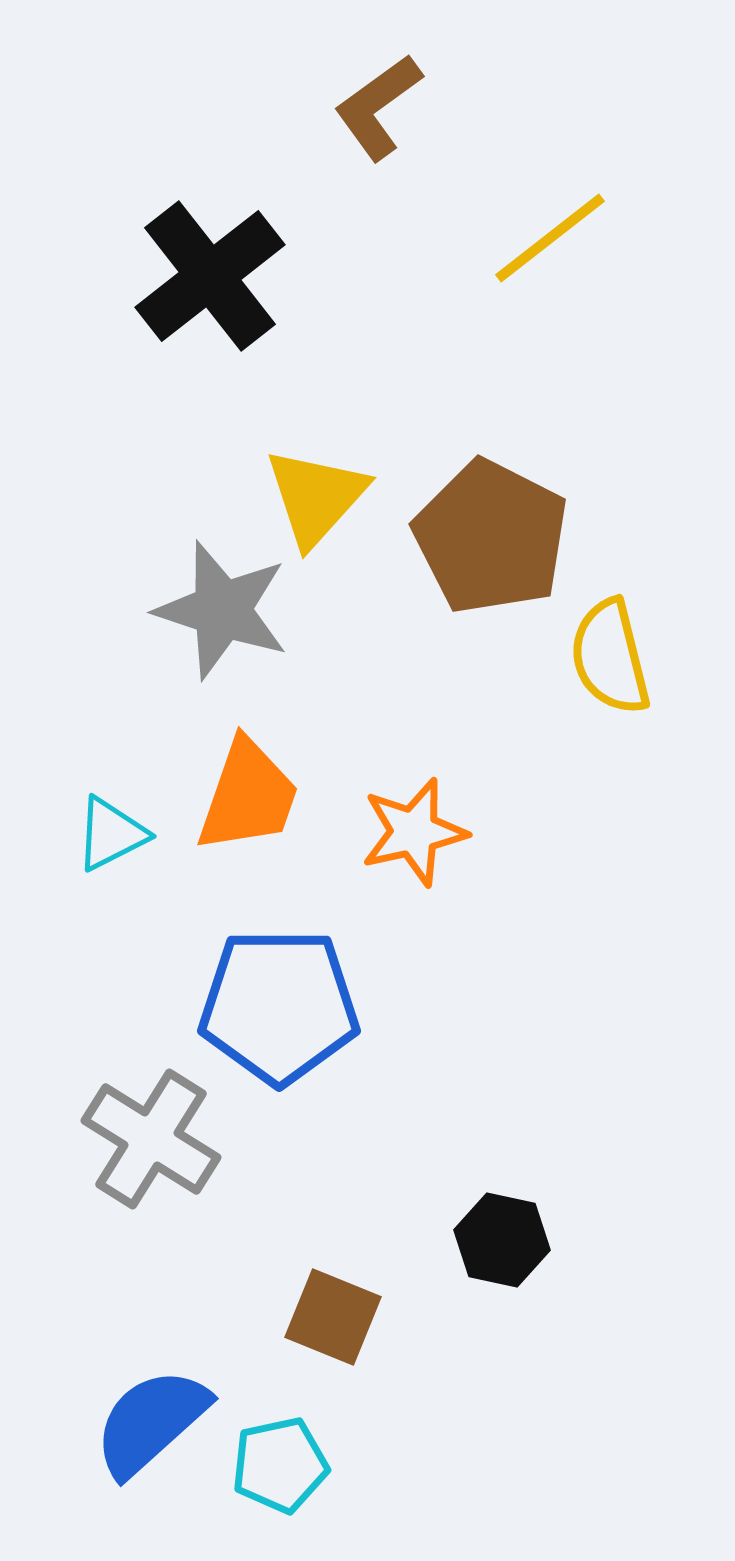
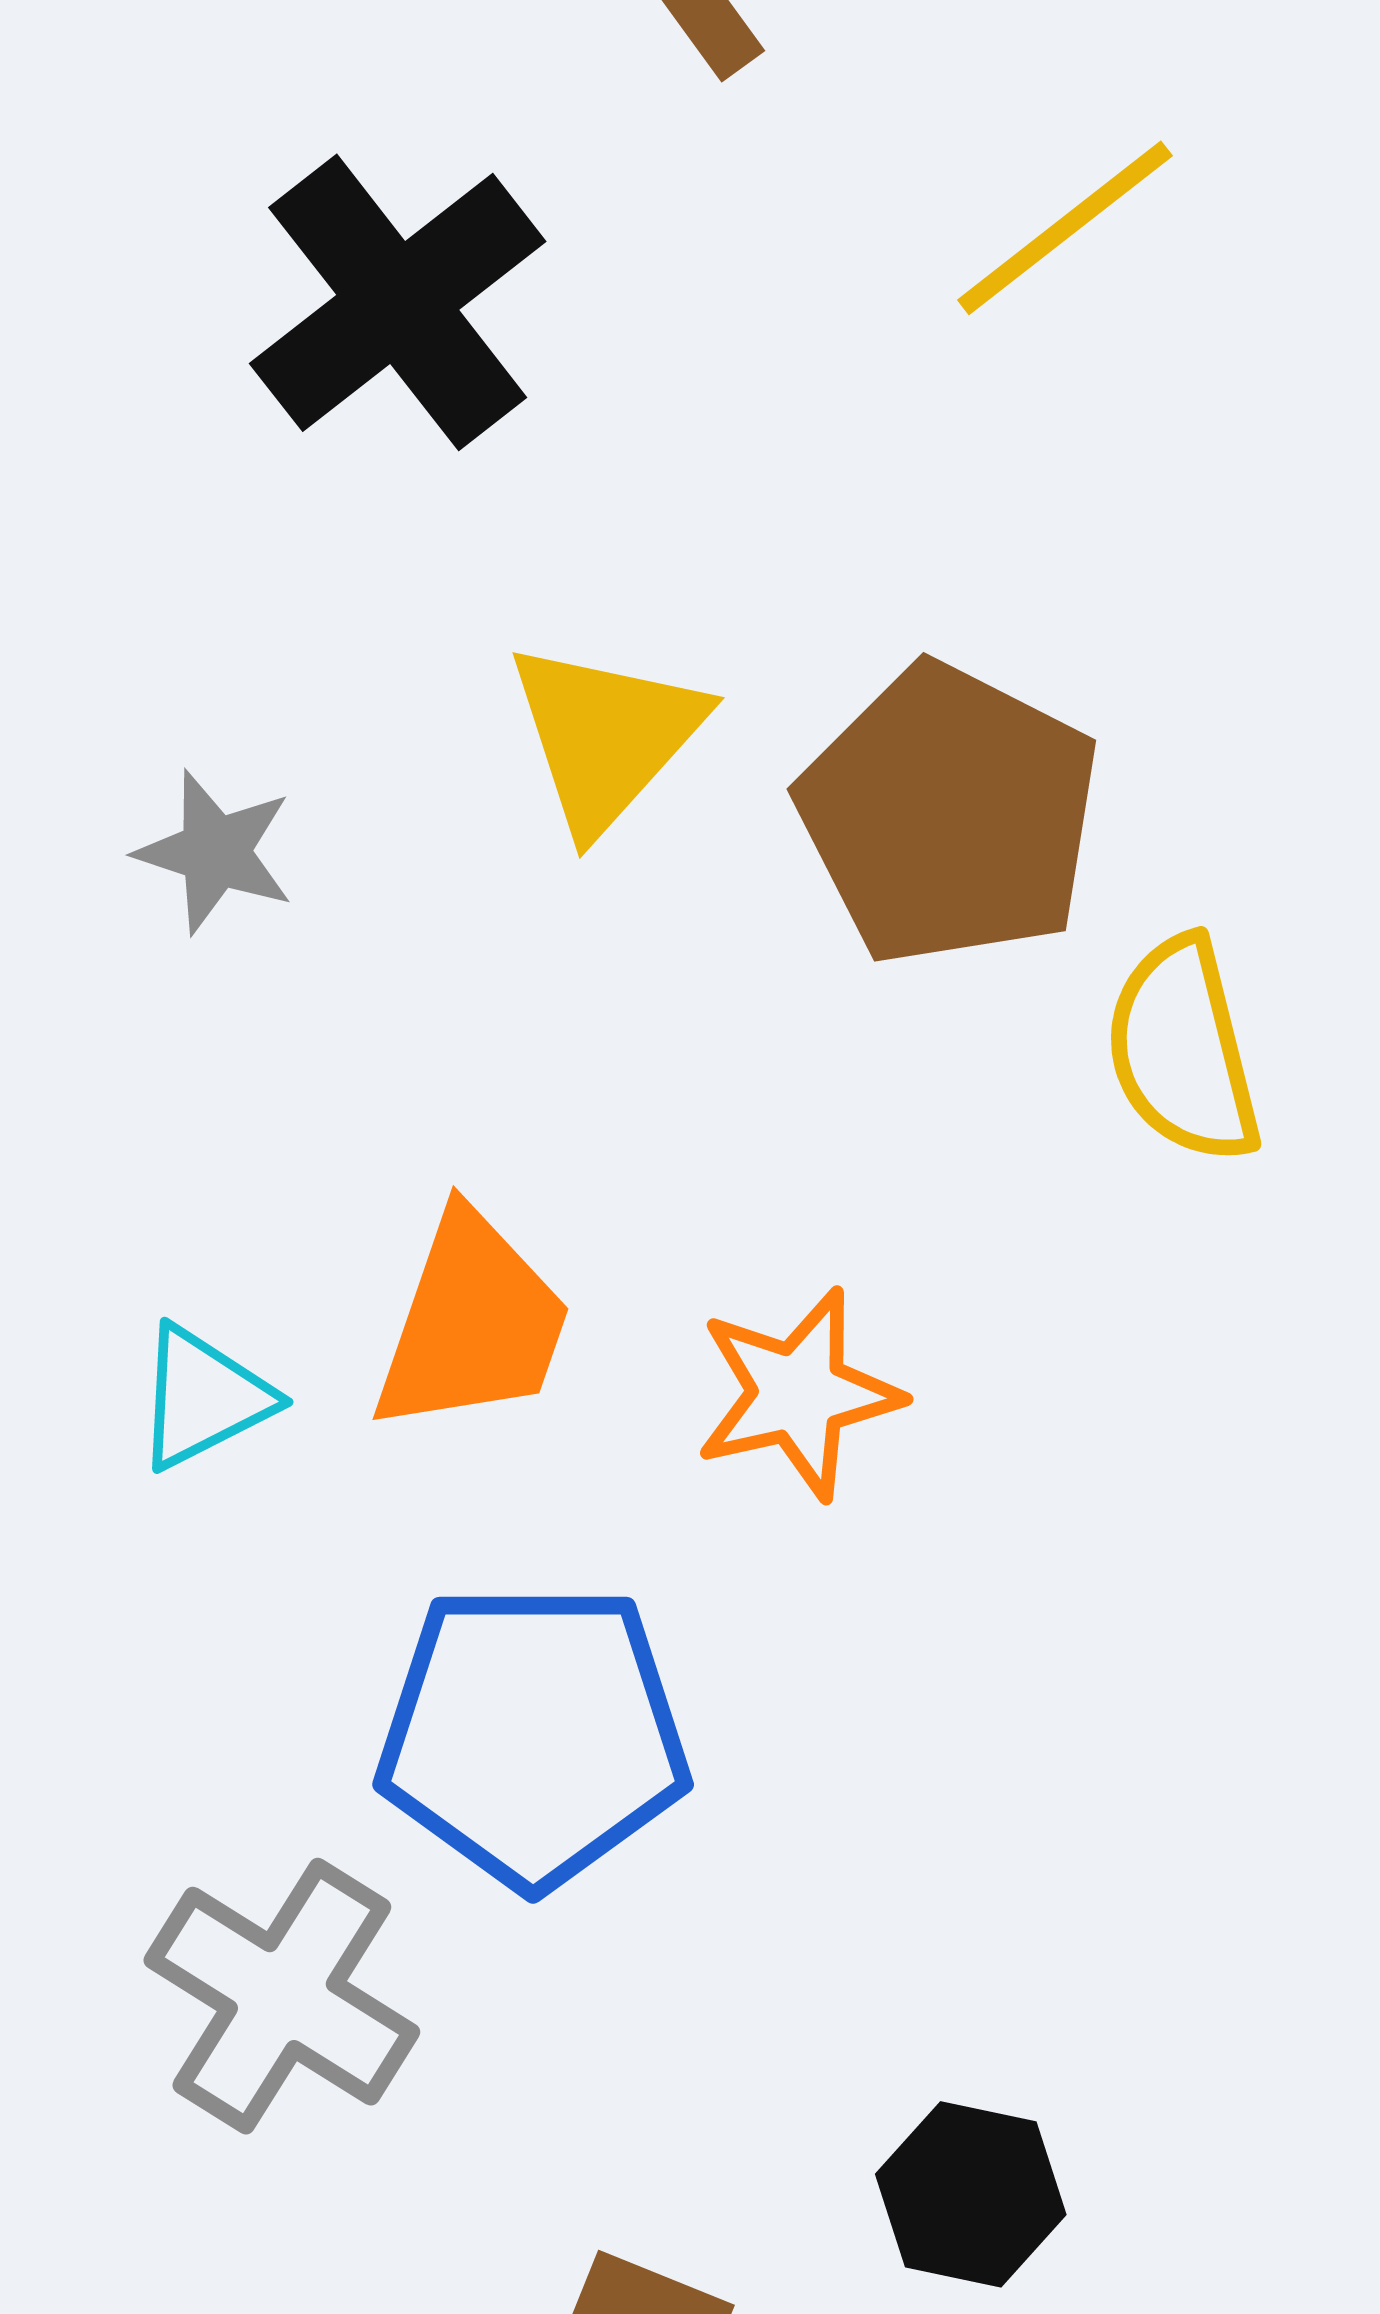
gray star: (222, 610) -> (215, 852), moved, size x0.6

